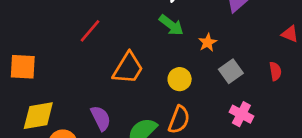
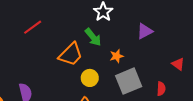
orange trapezoid: (128, 68) -> (71, 54), moved
gray square: (231, 71) -> (129, 81), size x1.5

